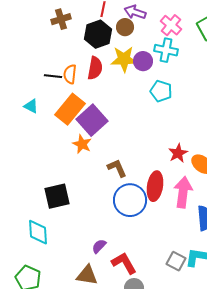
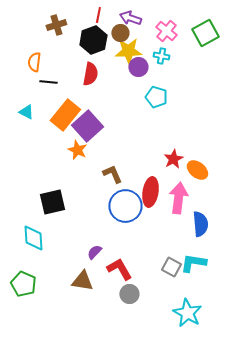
cyan cross: (166, 50) -> (161, 56), size x0.7
yellow star: (124, 59) -> (128, 51), moved
orange semicircle: (70, 74) -> (34, 62), moved

